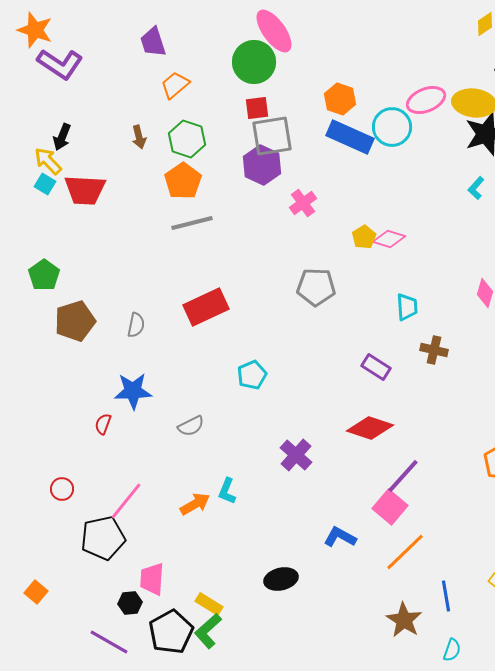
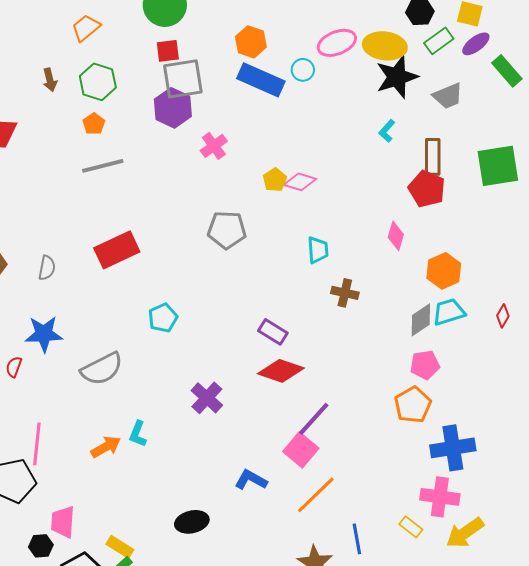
cyan circle: (392, 127) -> (303, 70), size x0.6
orange pentagon: (183, 181) -> (94, 124), size x0.6
purple rectangle: (376, 367) -> (273, 332), moved
gray semicircle: (191, 426) -> (102, 369), size x1.6
pink line: (126, 501) -> (37, 444), turned -33

